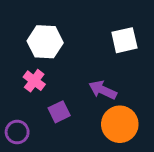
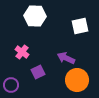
white hexagon: (45, 42) -> (35, 16), moved

